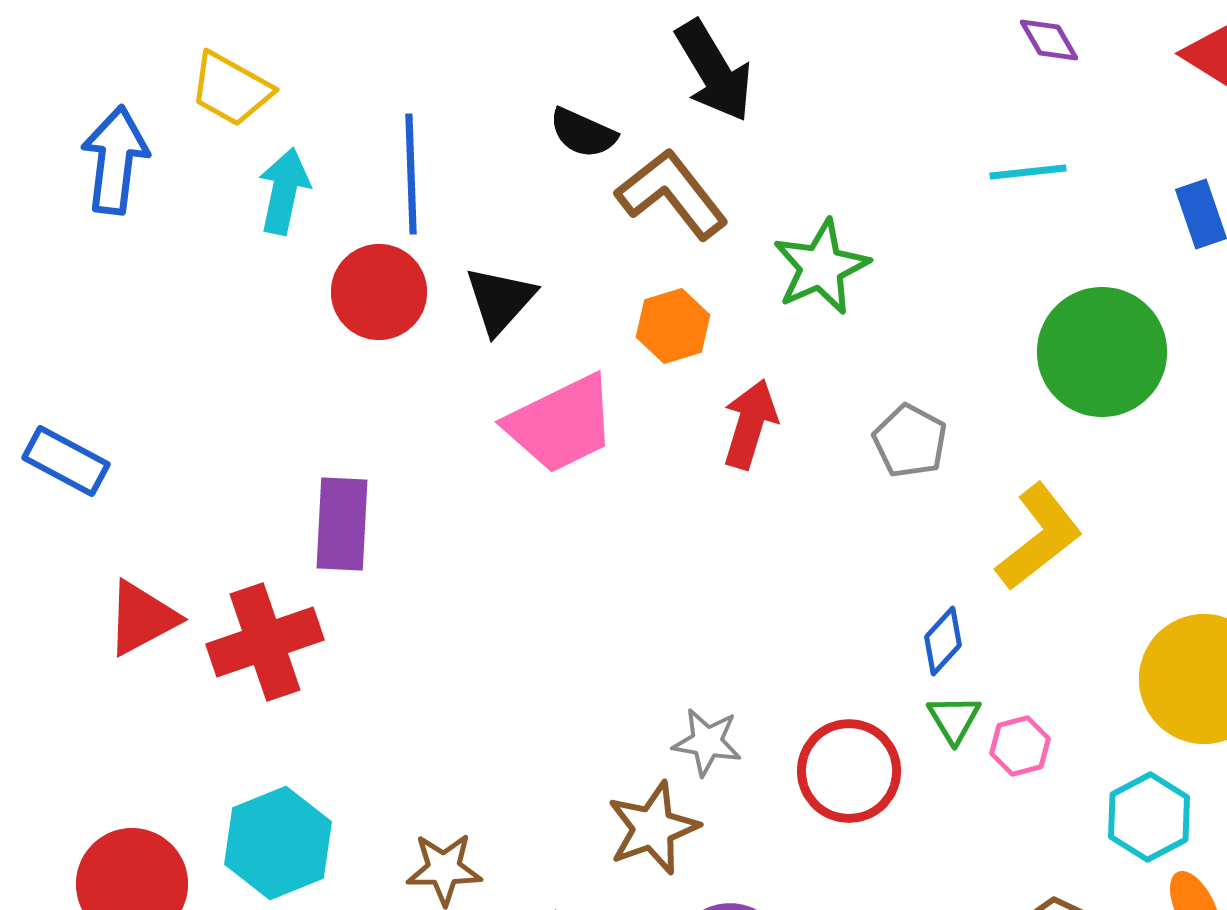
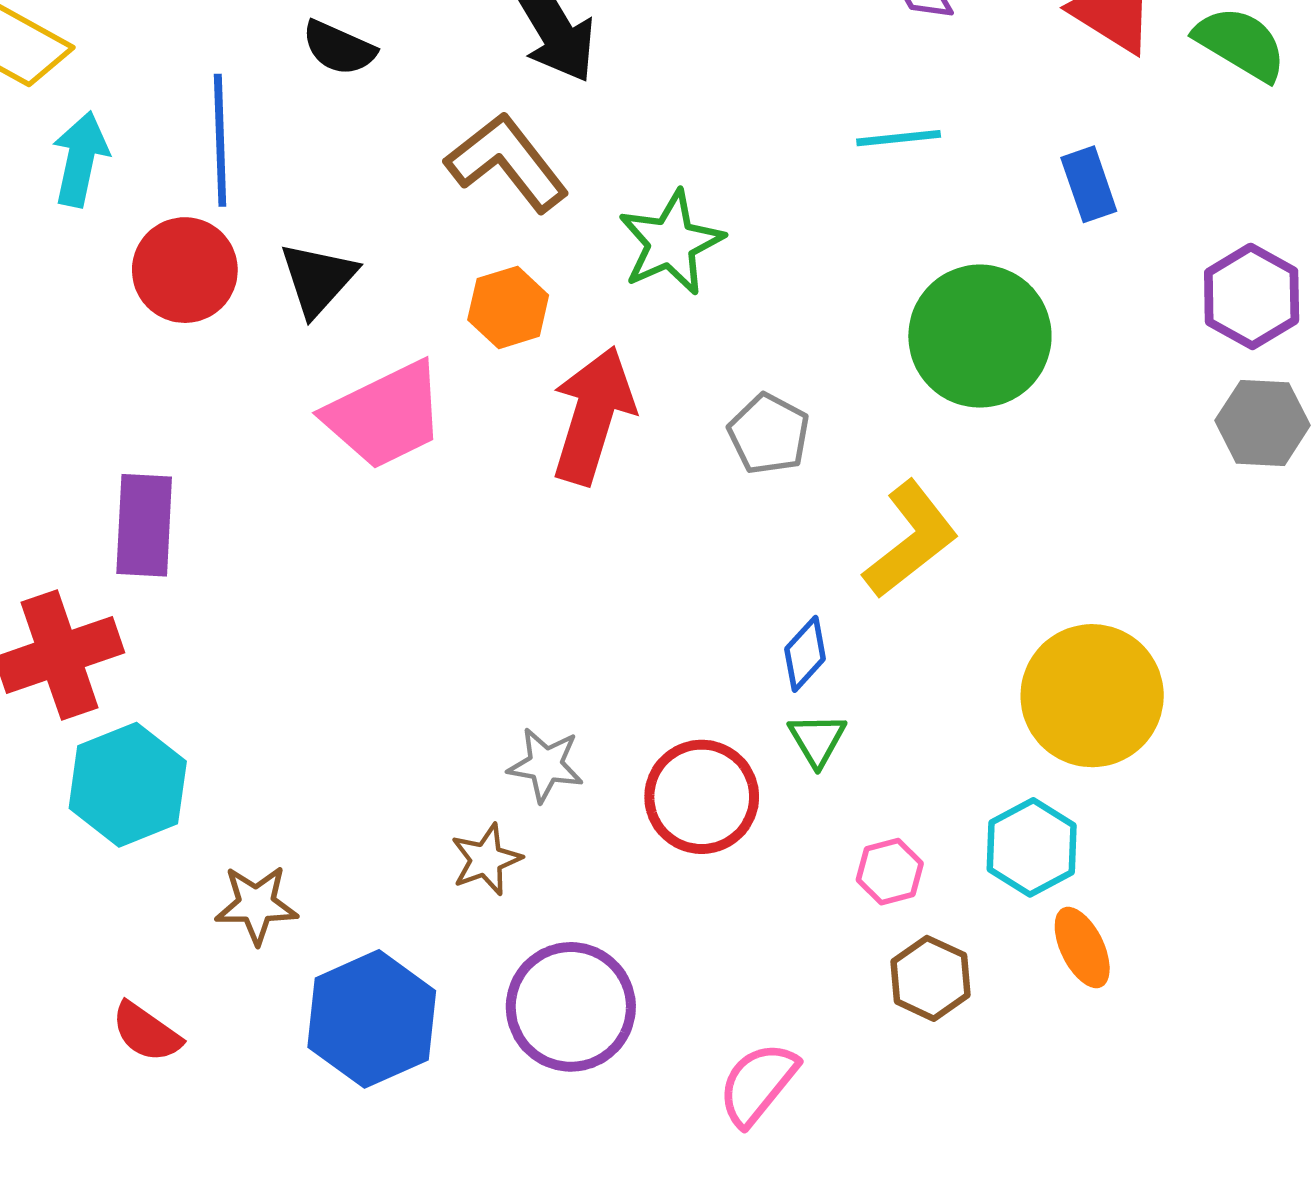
black semicircle: (583, 133) -> (339, 48), moved
red arrow: (750, 424) -> (593, 415), size x1.4
pink hexagon: (1020, 746) -> (890, 872), moved
brown star: (653, 828) -> (486, 860), size x0.7
cyan hexagon: (278, 843) -> (128, 785), moved

